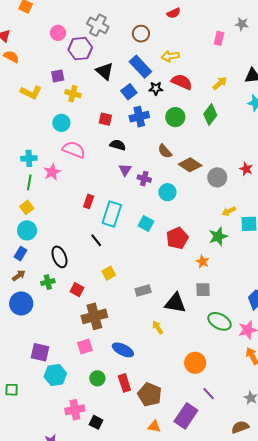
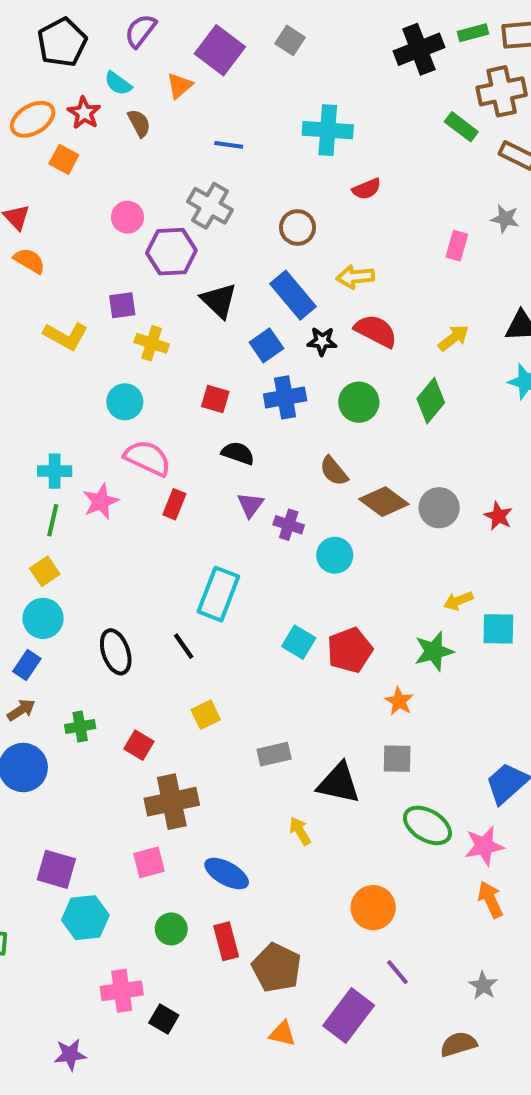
gray circle: (217, 177) -> (439, 508), moved
red rectangle: (89, 201) -> (174, 504), moved
cyan square: (146, 224) -> (299, 642), moved
black ellipse: (59, 257) -> (116, 652), moved

